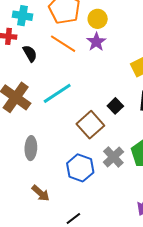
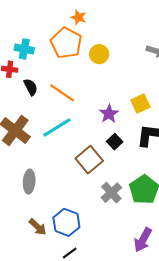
purple star: (96, 42) -> (109, 114), moved
orange line: (63, 44) -> (62, 93), moved
blue hexagon: (80, 168) -> (66, 222), moved

